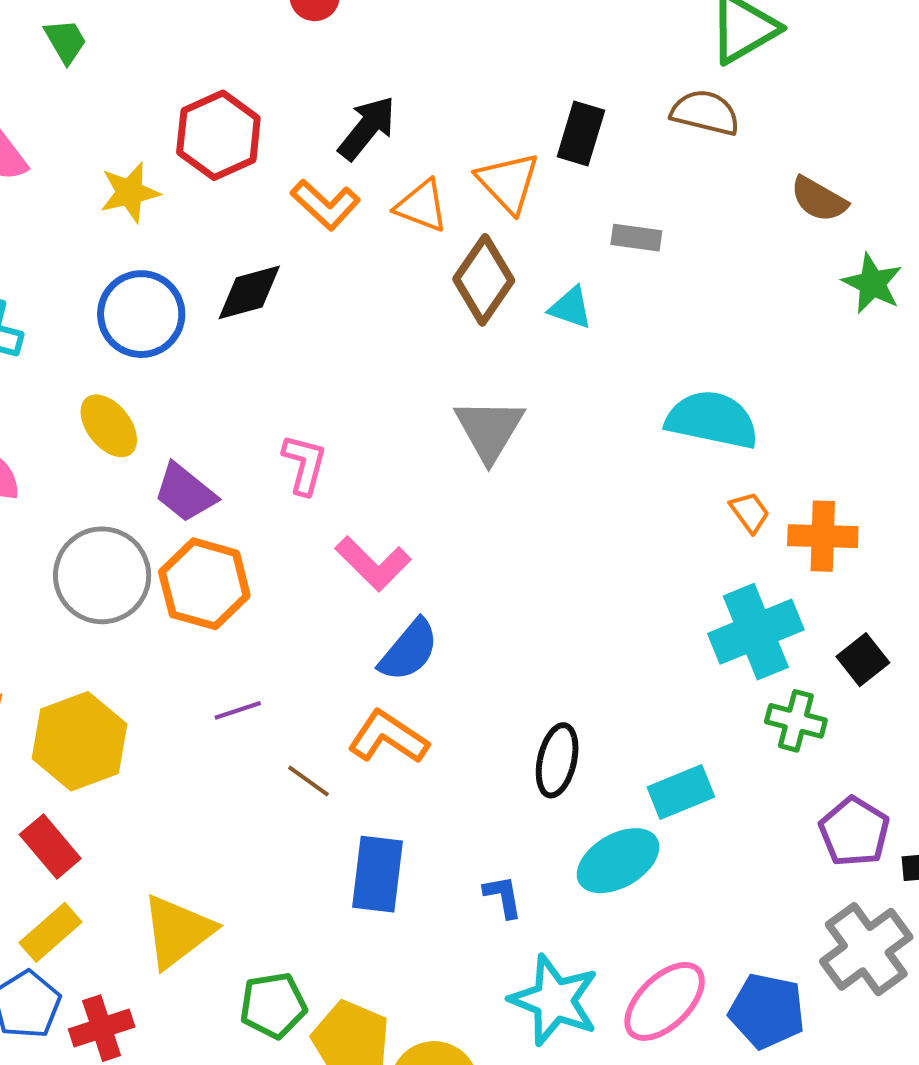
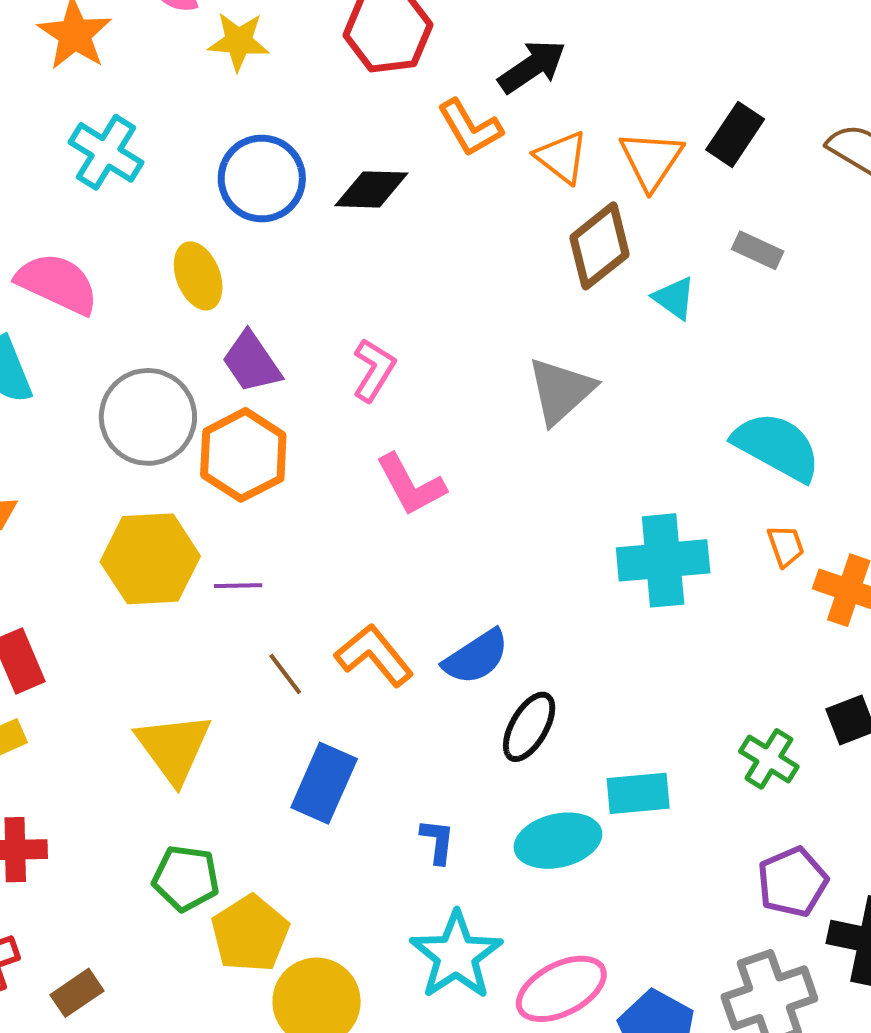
yellow star: (130, 192) -> (238, 41), moved
cyan cross: (756, 632) -> (663, 560), moved
blue semicircle: (409, 650) -> (476, 657), moved
yellow hexagon: (79, 741) -> (150, 559), moved
yellow triangle: (178, 931) -> (174, 748), moved, turned -46

